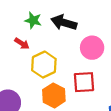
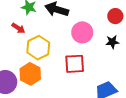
orange hexagon: (54, 95) -> (30, 74), moved

